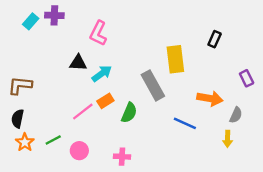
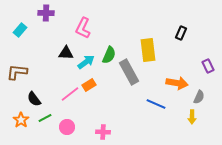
cyan rectangle: (31, 21) -> (20, 30), moved
green semicircle: (129, 113) -> (109, 55), moved
black semicircle: (18, 119) -> (34, 99), moved, turned -49

